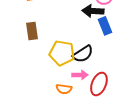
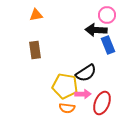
yellow pentagon: (62, 53) -> (65, 86), moved

